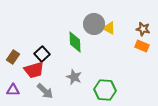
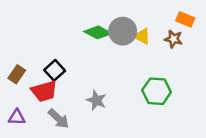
brown star: (143, 29) -> (174, 39), moved
green diamond: (75, 42) -> (98, 32), moved, turned -60
orange rectangle: (142, 46) -> (185, 19), moved
green hexagon: (105, 90) -> (157, 91), moved

